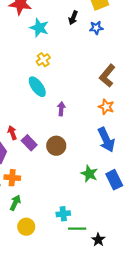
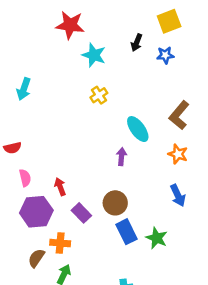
cyan ellipse: (37, 87) -> (138, 129), moved
blue arrow: (106, 140) -> (178, 195), size x0.7
purple rectangle: (29, 143) -> (81, 213), moved
blue rectangle: (114, 180) -> (127, 232), moved

